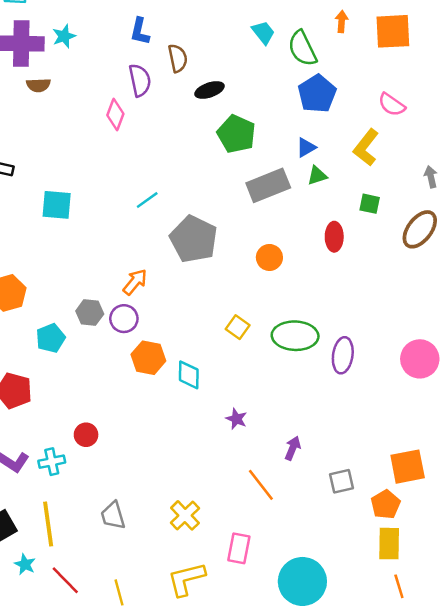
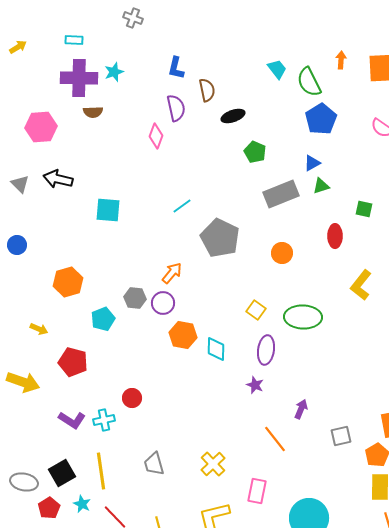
green pentagon: (236, 134) -> (255, 152), size x0.7
yellow L-shape: (366, 147) -> (361, 285), moved
purple ellipse: (343, 355) -> (266, 350), moved

